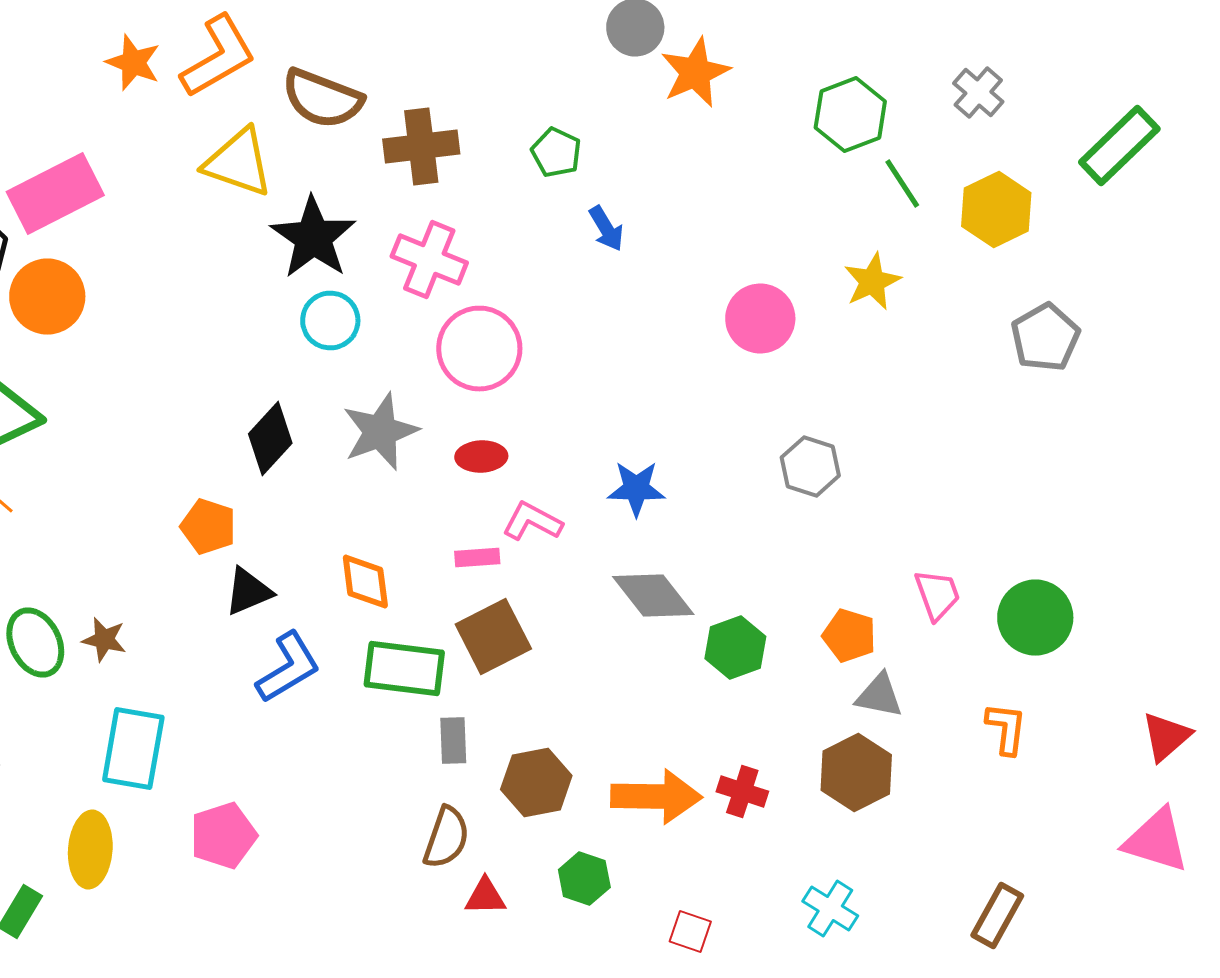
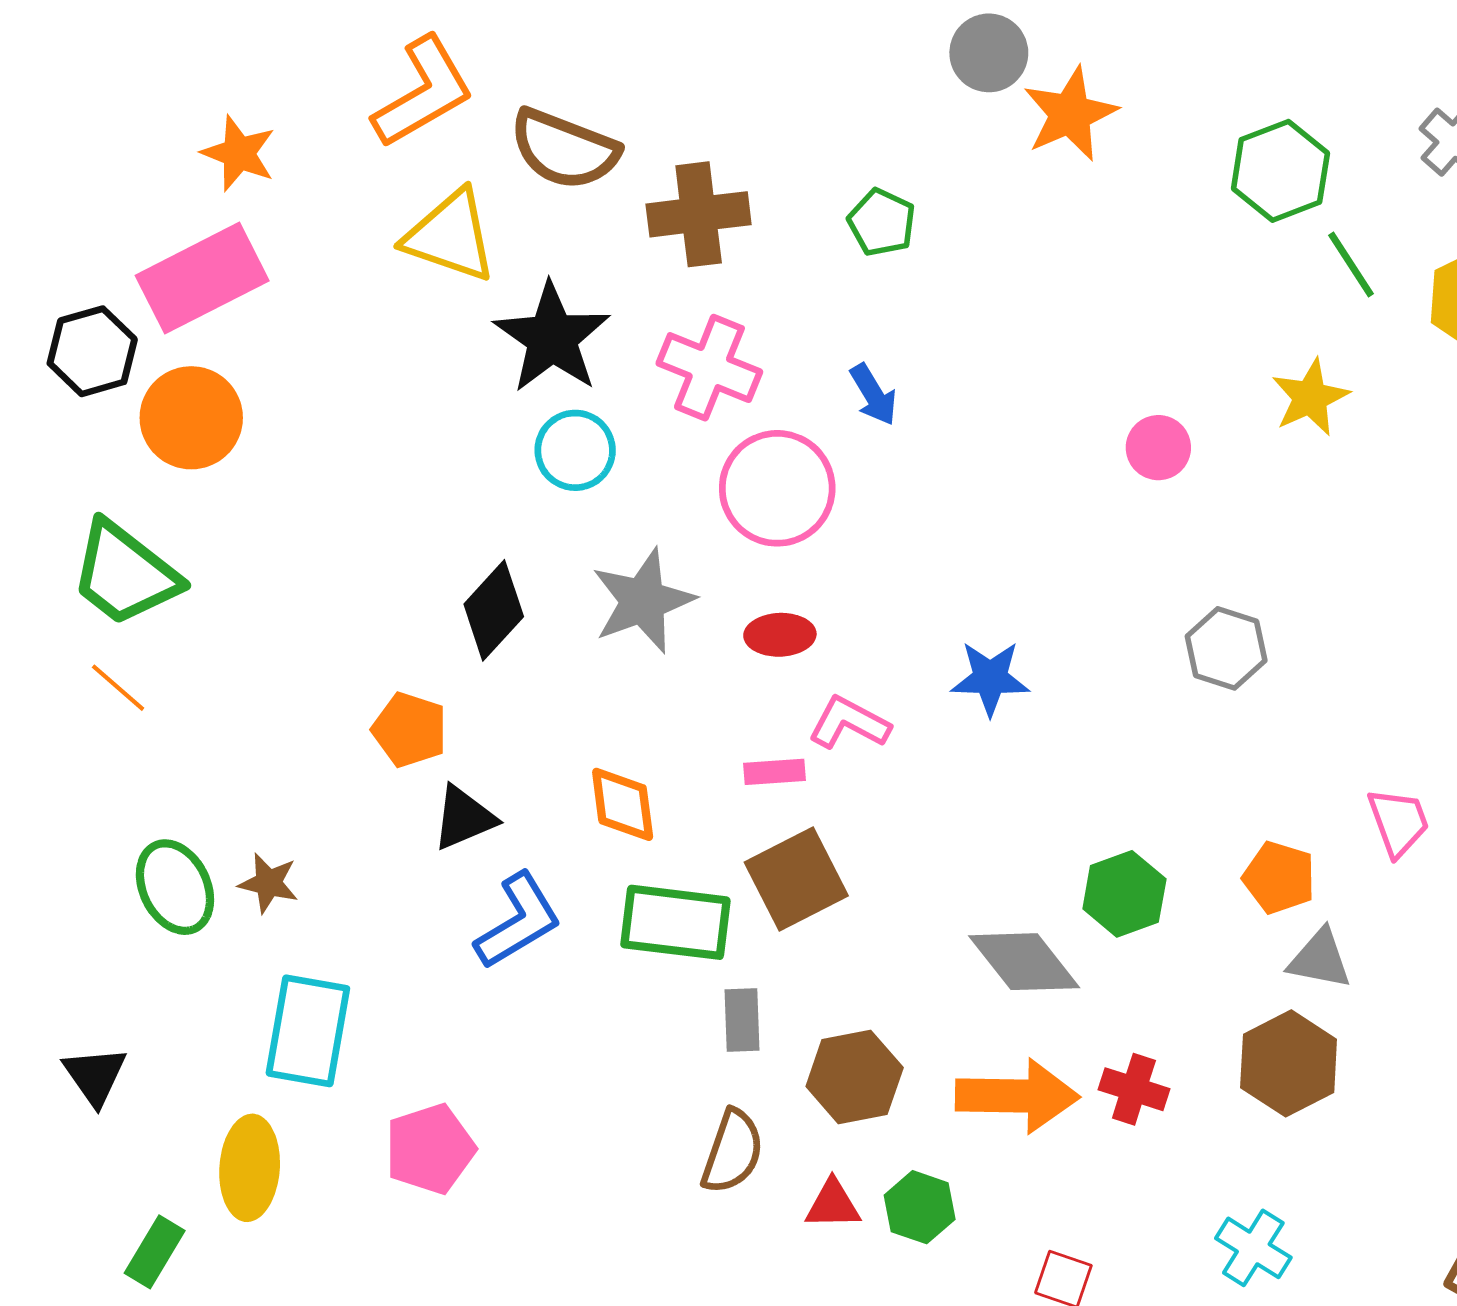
orange star: (133, 62) -> (239, 153), moved
blue arrow: (606, 228) -> (874, 395), moved
pink circle: (760, 318) -> (1158, 448), size x0.7
gray diamond: (653, 596) -> (1024, 962), moved
red triangle: (485, 896) -> (833, 1204), moved

